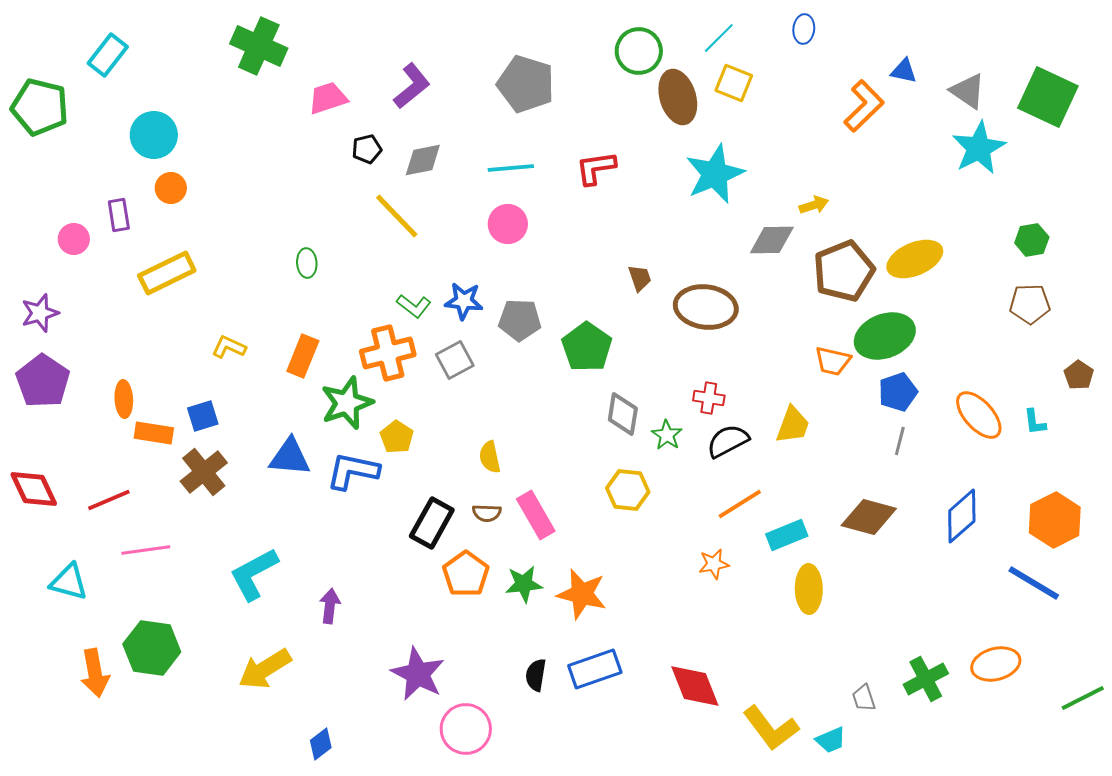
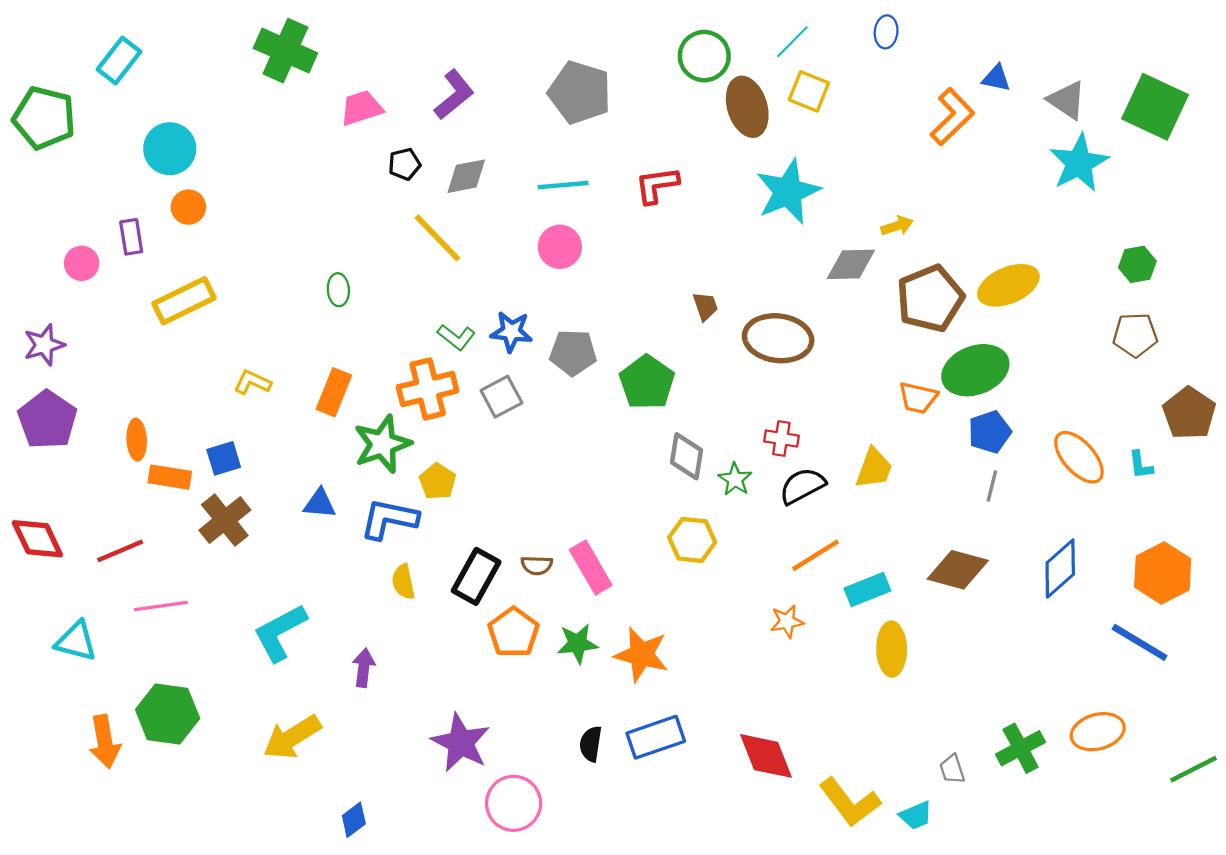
brown pentagon: (1079, 375) -> (1189, 413), size x1.6
blue triangle: (290, 457) -> (320, 504), size x0.7
yellow semicircle: (490, 457) -> (403, 582), moved

